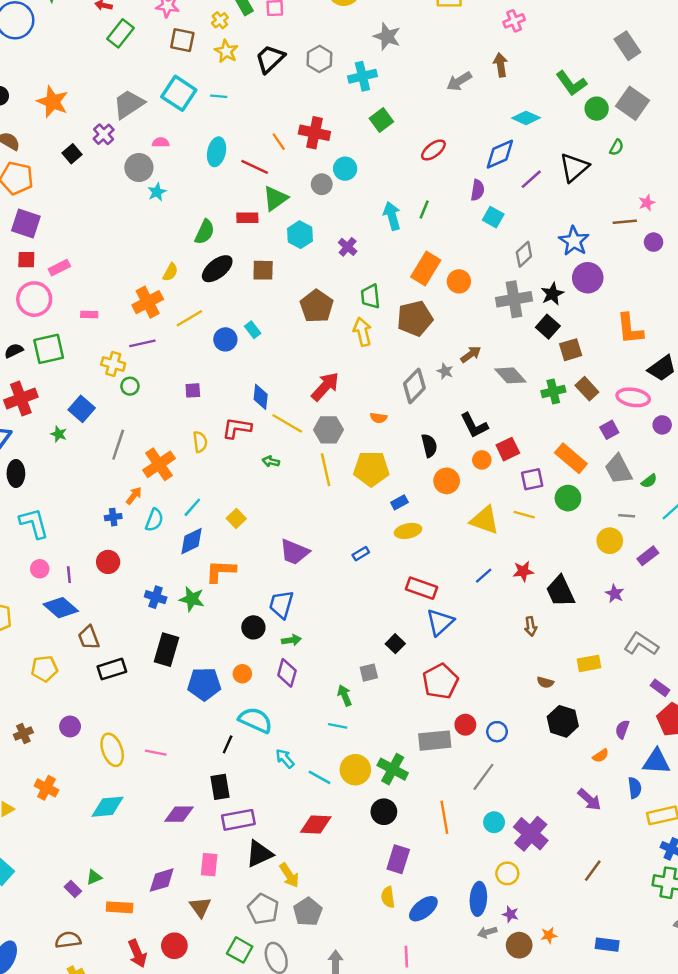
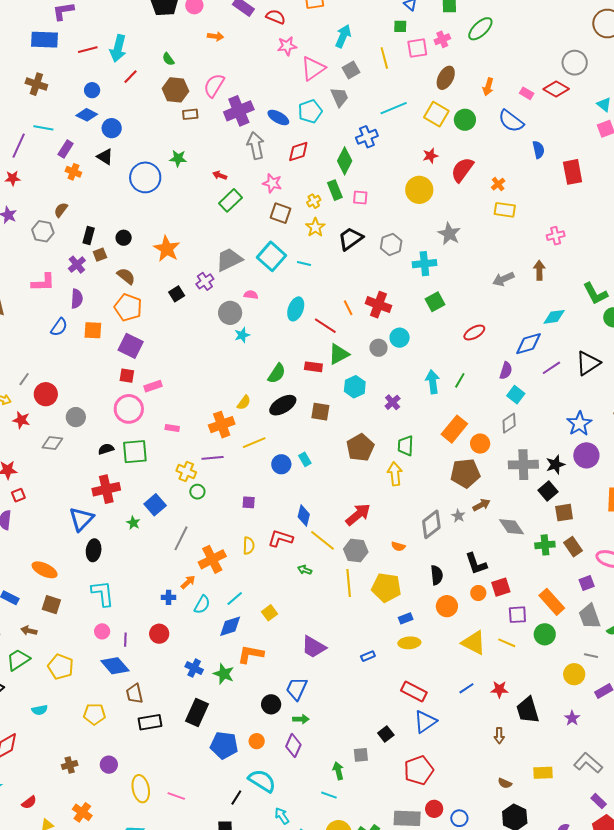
cyan diamond: (526, 118) -> (554, 317), turned -40
gray diamond: (524, 254) -> (509, 423), moved
brown pentagon: (415, 318) -> (465, 473), moved

